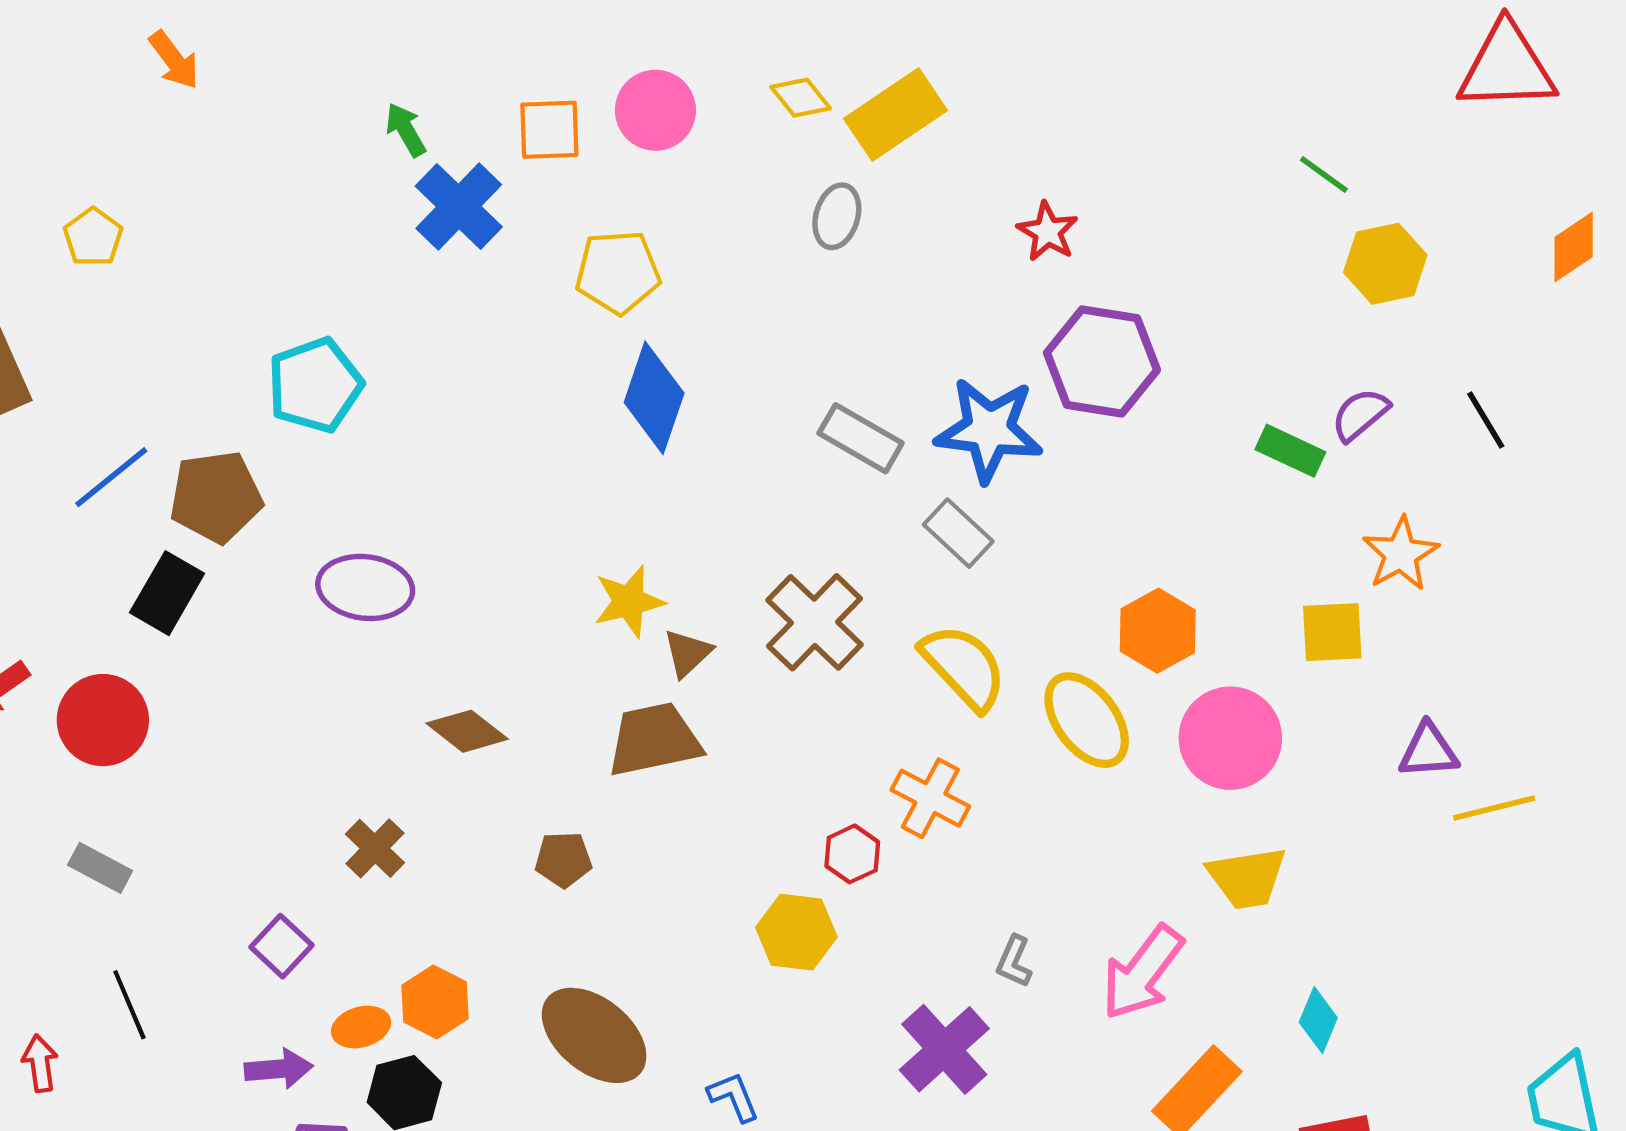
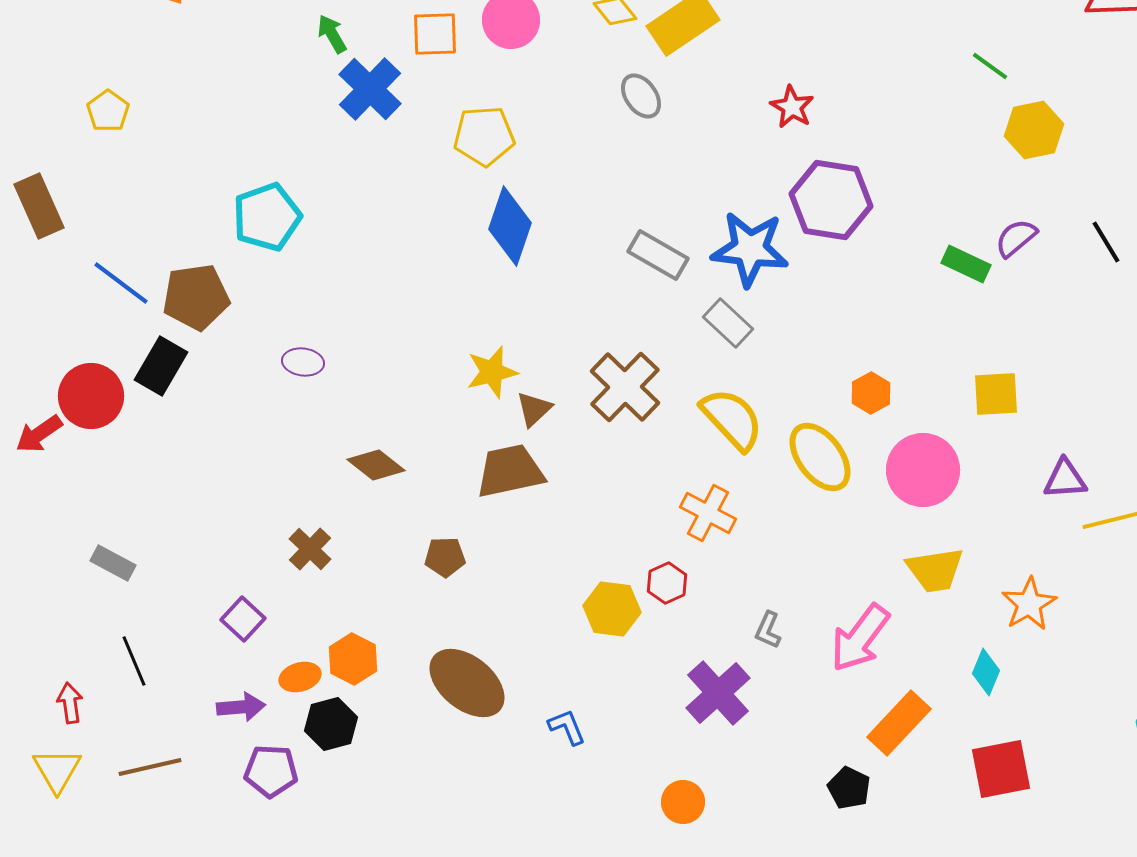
gray ellipse: (837, 216) -> (641, 96), turned -51
blue line: (111, 477) -> (121, 283), turned 76
orange star: (1401, 554) -> (1029, 604), moved
purple ellipse: (365, 587) -> (303, 362), size x0.6
orange hexagon: (1158, 631) -> (871, 393), size x0.7
red circle: (103, 720) -> (91, 396), moved
red hexagon: (852, 854) -> (667, 583), moved

